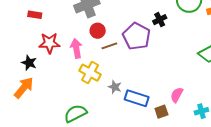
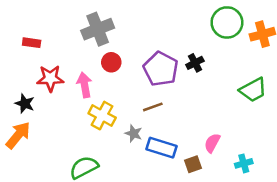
black cross: (160, 20) -> (195, 63), moved
brown line: (109, 46) -> (153, 107), moved

